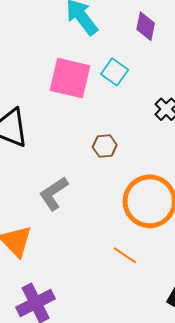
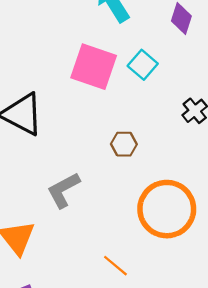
orange line: (125, 255) -> (115, 266), moved

